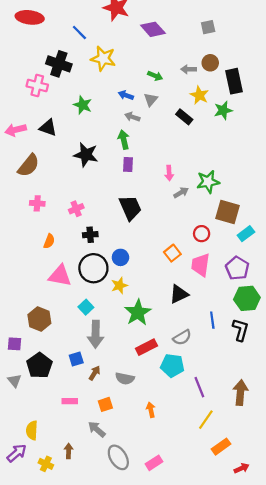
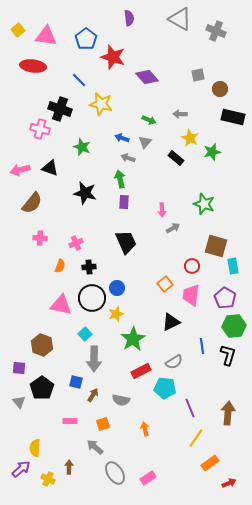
brown circle: (210, 63) -> (220, 89), moved
black rectangle: (234, 81) -> (233, 117), moved, turned -65
green star: (208, 182) -> (204, 204), moved, turned 30
cyan rectangle: (246, 234) -> (233, 266), turned -63
orange semicircle: (49, 241) -> (60, 266), moved
blue square: (76, 359) -> (76, 382), turned 32

